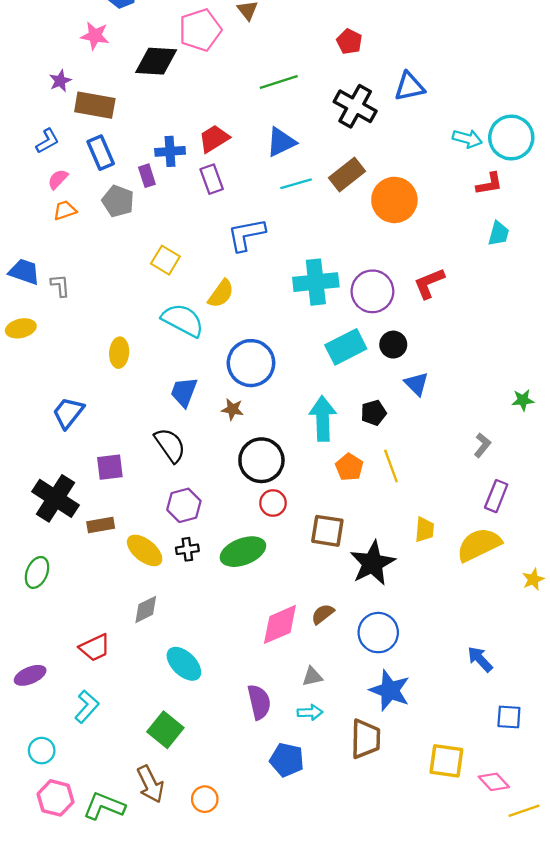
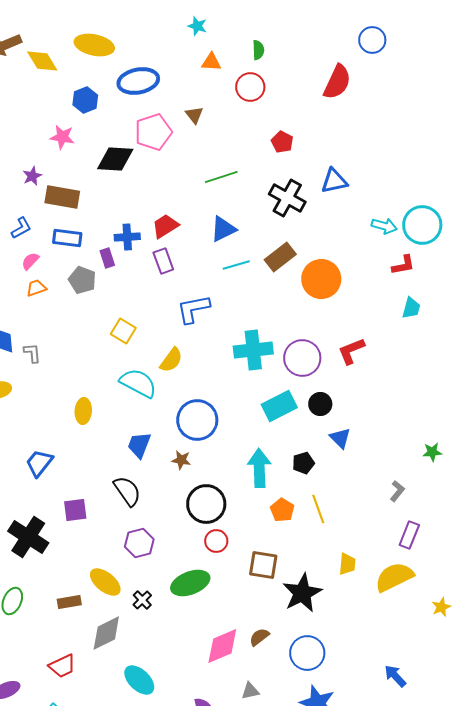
blue rectangle: (101, 153) -> (67, 238), turned -60
brown rectangle: (101, 525) -> (69, 602), moved
black cross: (187, 549) -> (142, 600), moved, turned -36
gray diamond: (146, 609) -> (106, 633), size x1.4

